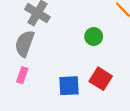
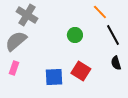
gray semicircle: (25, 44) -> (16, 41), turned 30

